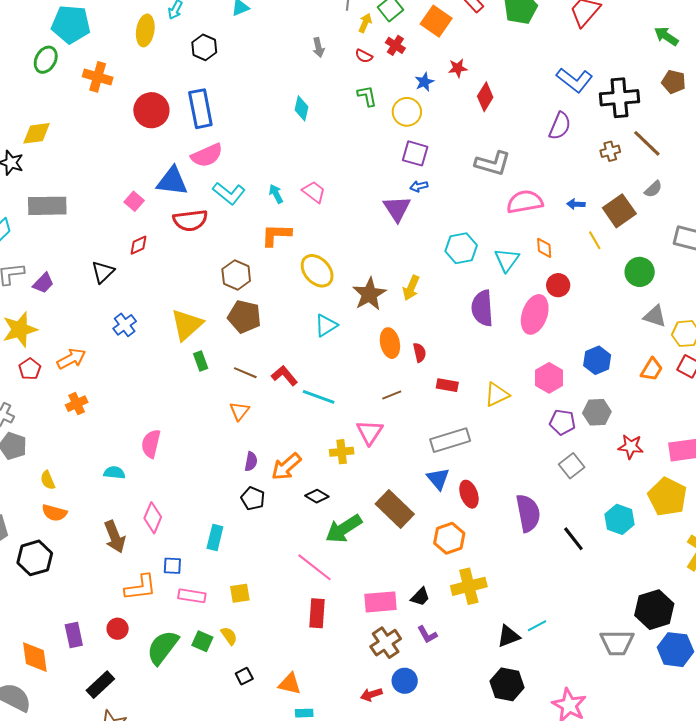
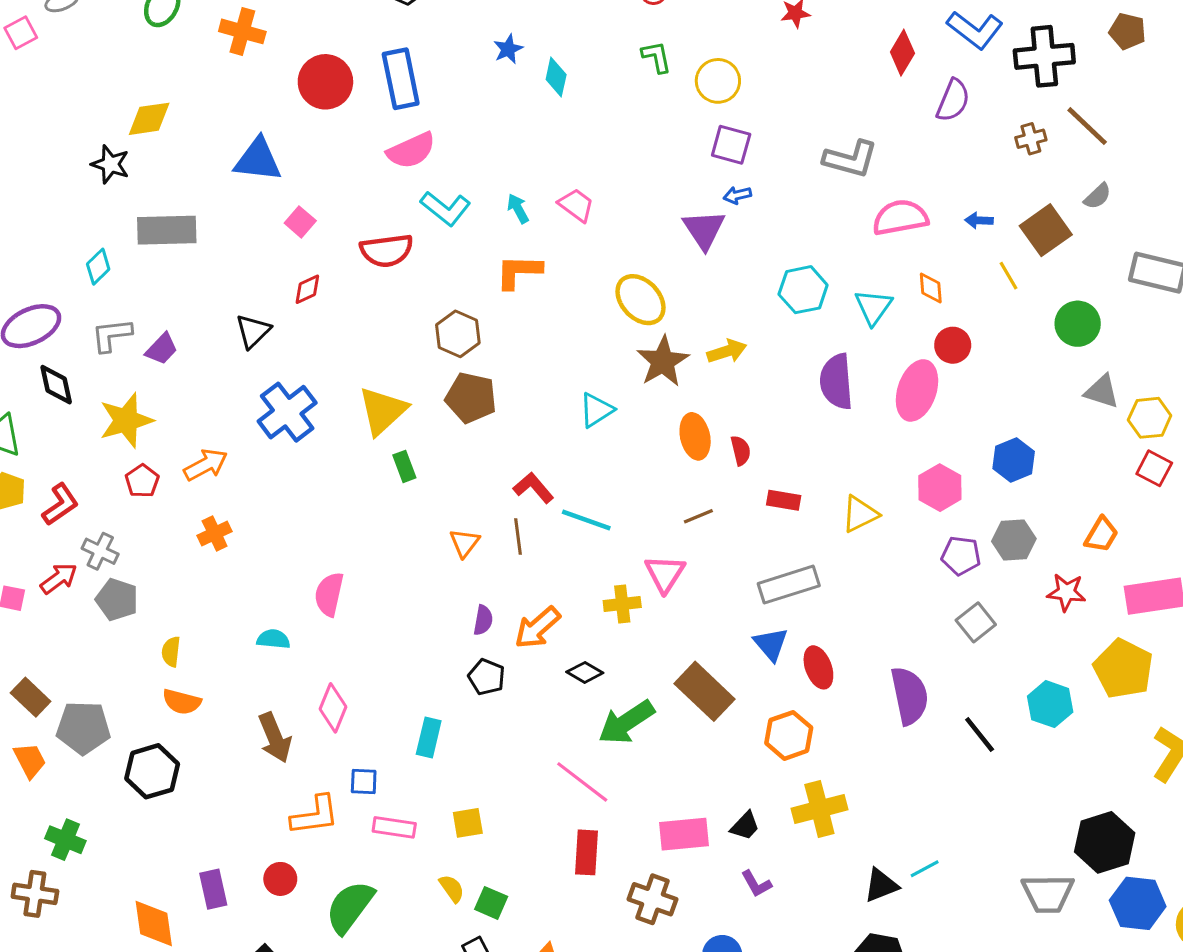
blue star: (424, 82) -> (508, 49), moved
red diamond: (485, 97) -> (902, 53), moved
blue triangle: (172, 181) -> (258, 160), moved
yellow ellipse: (317, 271) -> (641, 300), moved
yellow arrow: (411, 288) -> (727, 351), turned -130
blue cross: (125, 325) -> (287, 412), size x1.6
orange trapezoid: (652, 369) -> (1101, 535), moved
brown line: (245, 373) -> (518, 536), moved, turned 60
yellow semicircle: (48, 480) -> (171, 652), turned 30
green square: (202, 641) -> (491, 903), moved
brown cross: (386, 643) -> (653, 899), moved, turned -36

